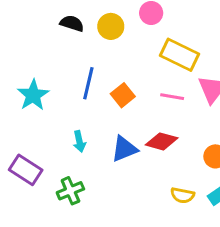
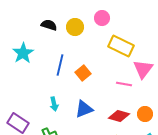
cyan star: (33, 95) -> (23, 53), moved
pink line: (172, 97) -> (124, 84), moved
red diamond: (162, 141) -> (119, 116), moved

